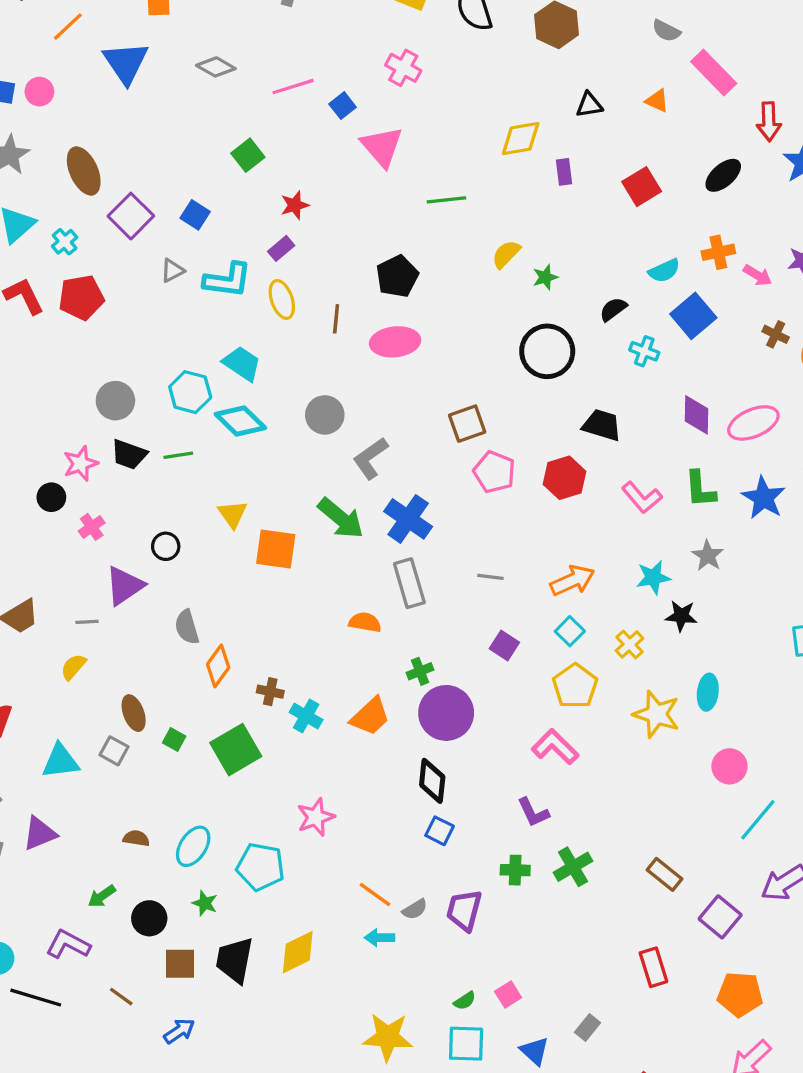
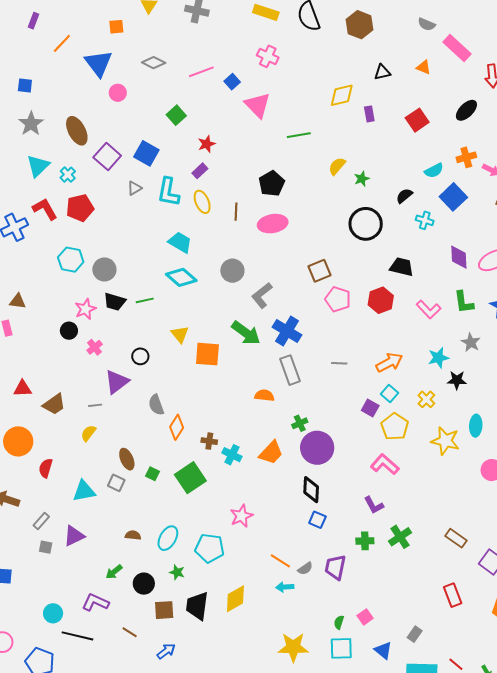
pink circle: (39, 92) -> (118, 93), moved
blue square: (195, 215) -> (146, 153), size x1.4
cyan L-shape: (228, 280) -> (168, 192), turned 96
cyan hexagon: (190, 392) -> (71, 260), moved
purple square: (504, 645) -> (370, 408), moved
green semicircle: (465, 1001) -> (339, 622), turned 144

